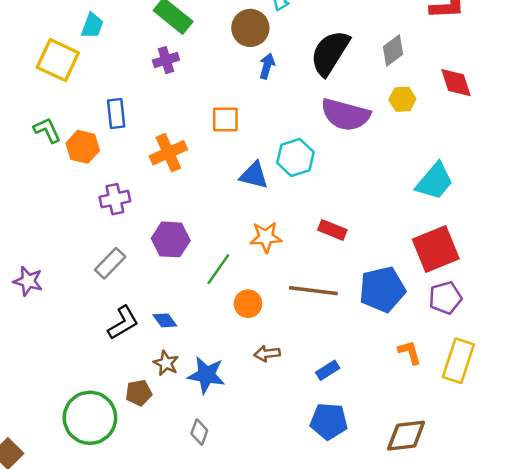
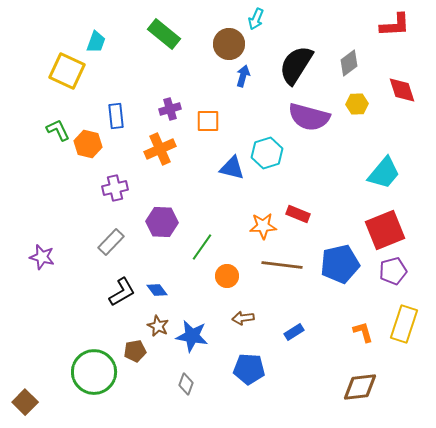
purple cross: (166, 60) -> (170, 109), moved
orange star: (266, 237) -> (263, 226), moved
orange L-shape: (410, 352) -> (363, 332), moved
blue pentagon: (329, 421) -> (249, 369), moved

